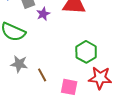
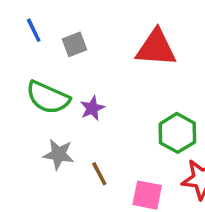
purple star: (43, 14) -> (92, 108), moved

